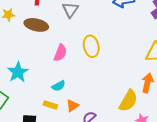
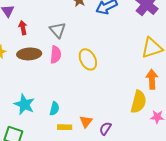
pink semicircle: (60, 53) -> (56, 55), moved
cyan semicircle: (59, 86) -> (54, 109), moved, turned -32

